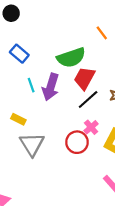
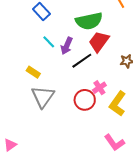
cyan line: (31, 85) -> (49, 42), turned -32
purple arrow: (51, 87) -> (67, 46), size x0.7
black line: (88, 99) -> (82, 61), moved

